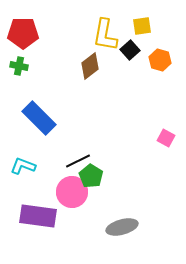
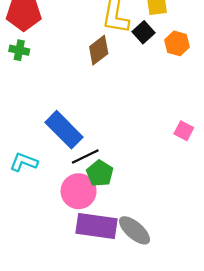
blue rectangle: (39, 118) -> (64, 130), moved
purple rectangle: (38, 216) -> (96, 226), moved
gray ellipse: (122, 227) -> (135, 230), turned 56

